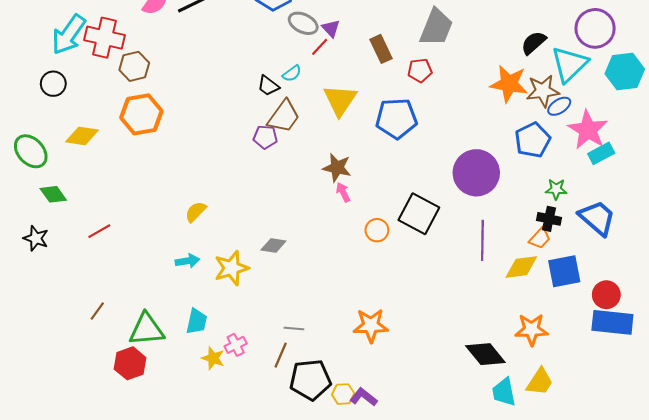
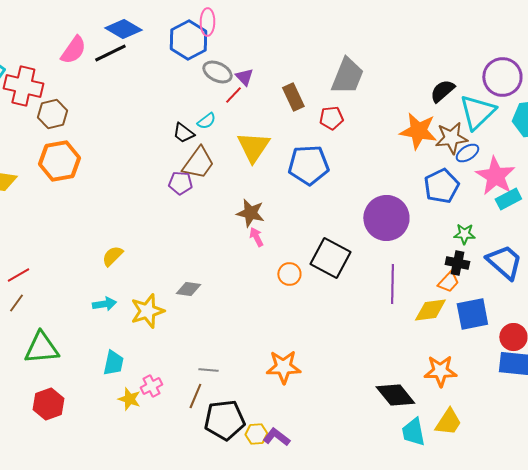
brown line: (97, 311) -> (16, 303), moved
green triangle: (146, 330) -> (41, 348), moved

